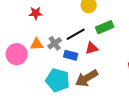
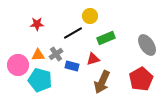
black line: (76, 34) -> (73, 33), moved
brown arrow: (87, 78) -> (102, 82), moved, turned -35
cyan pentagon: (58, 80) -> (40, 80), moved

